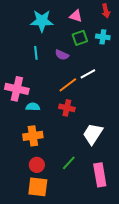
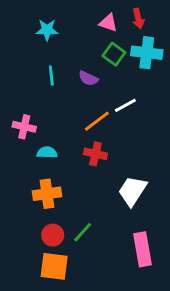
red arrow: (106, 11) -> (138, 19), moved
cyan star: (42, 21) -> (47, 30), moved, size x0.7
cyan cross: (103, 37) -> (147, 53), size x1.5
green square: (80, 38) -> (114, 54), turned -35
pink cross: (17, 89) -> (24, 127), size x0.7
green line: (69, 163) -> (83, 232), moved

